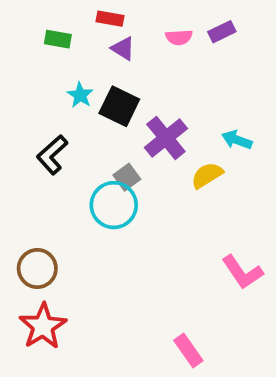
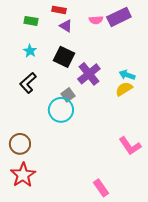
purple rectangle: (222, 32) -> (119, 17), size x1.6
cyan star: (80, 95) -> (30, 51), moved
yellow semicircle: (207, 175) -> (124, 89), moved

